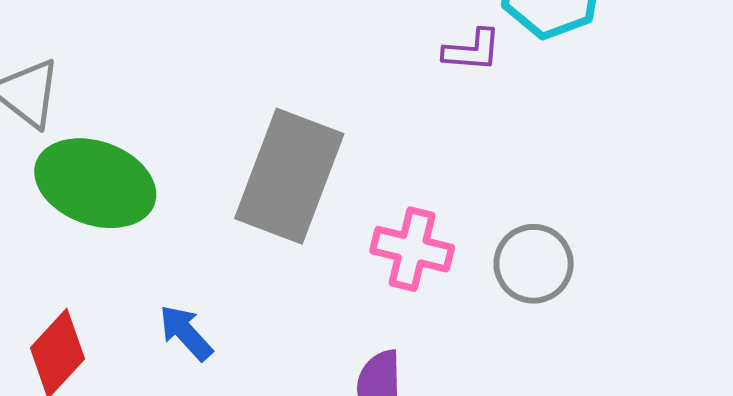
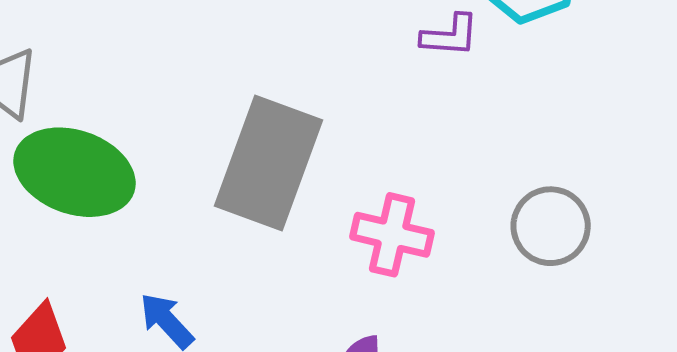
gray circle: (534, 264) -> (551, 226), moved

